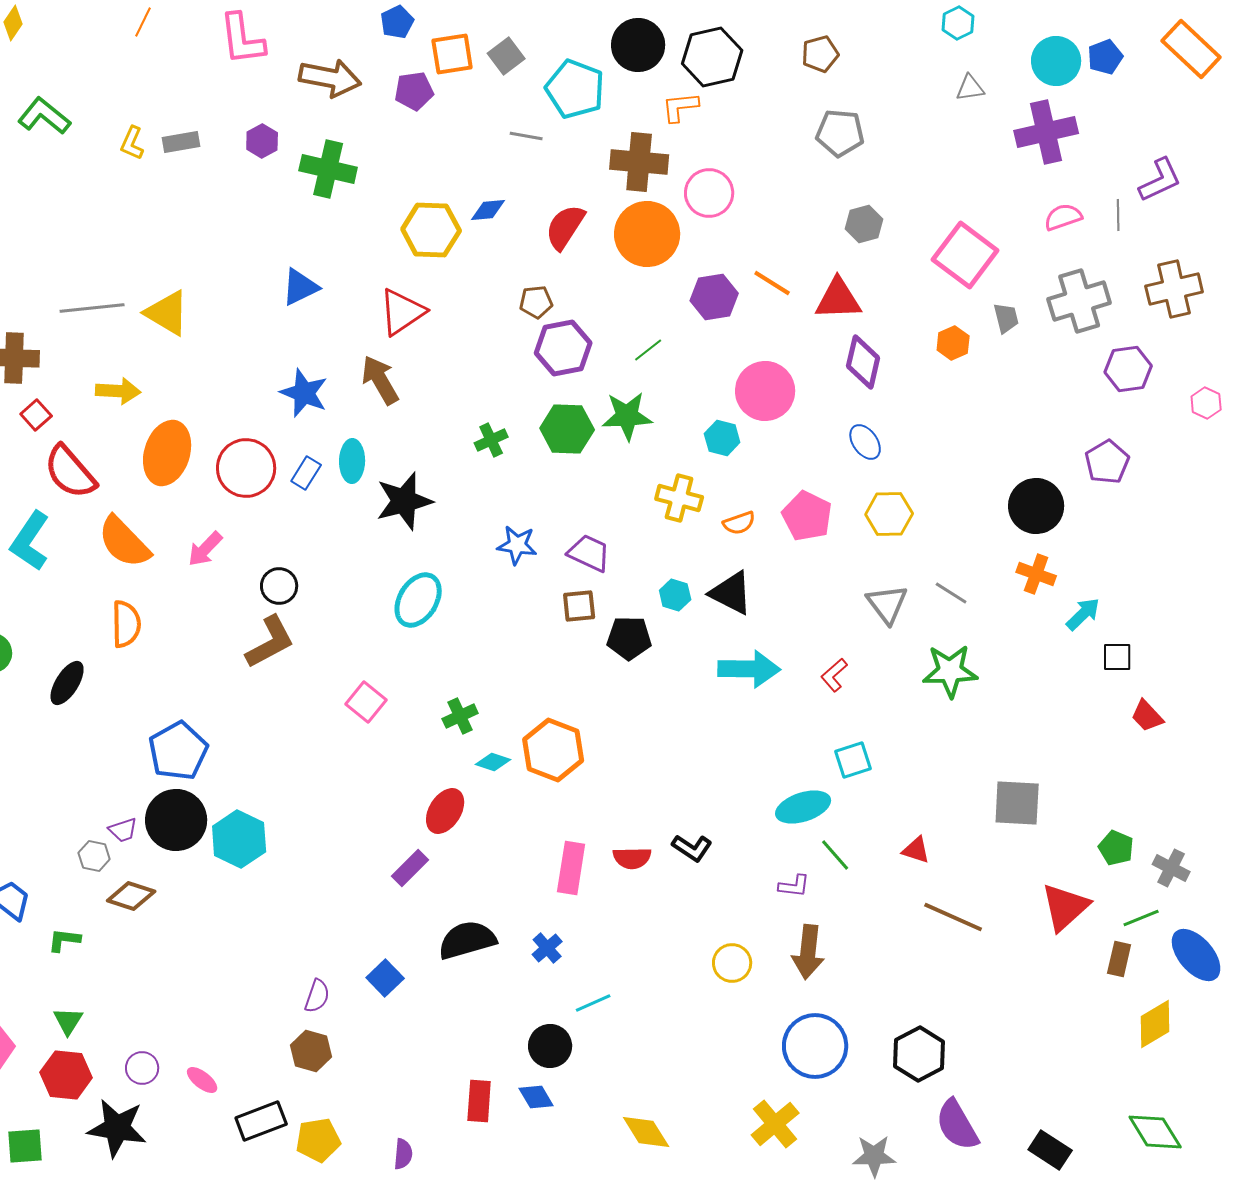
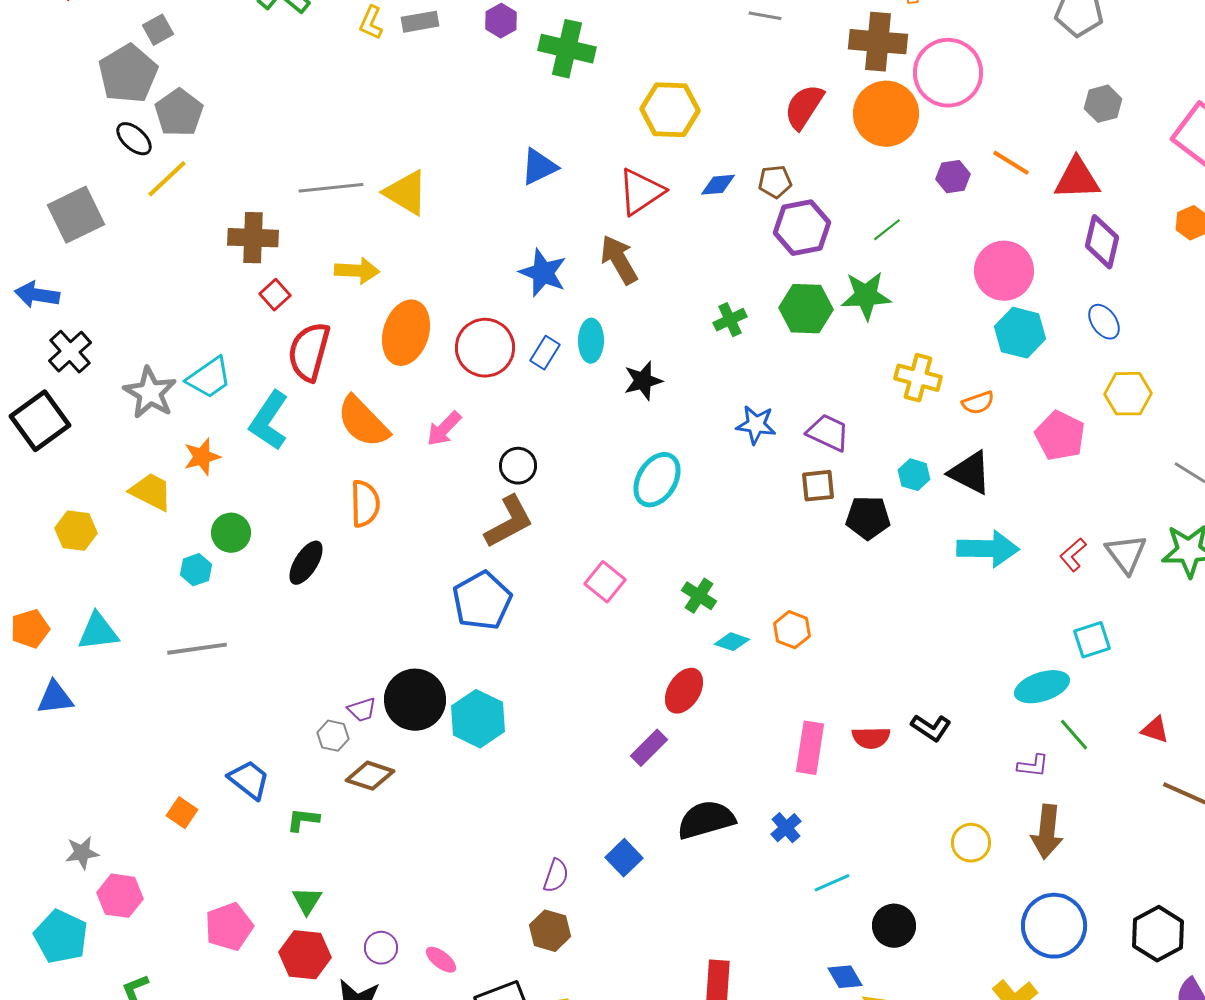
pink circle: (709, 193) -> (948, 73), size x1.4
blue diamond: (488, 210) -> (718, 185), moved
purple hexagon: (714, 297) -> (953, 177), size x0.7
cyan hexagon: (722, 438) -> (1020, 333), moved, size x1.4
red semicircle: (70, 472) -> (309, 352), turned 56
black star: (404, 501) -> (643, 381), size x0.7
pink pentagon: (807, 516) -> (1060, 436), moved
gray triangle: (887, 604) -> (1126, 554), moved
green cross: (460, 716) -> (699, 596), turned -32
orange hexagon: (553, 750) -> (792, 630), size x0.6
blue pentagon: (178, 751) -> (482, 601), moved
black circle: (550, 1046) -> (894, 926), moved
blue diamond: (536, 1097) -> (845, 977), moved

